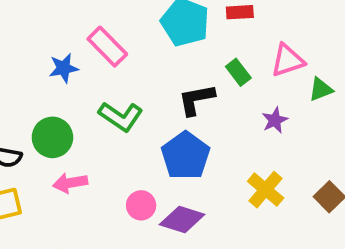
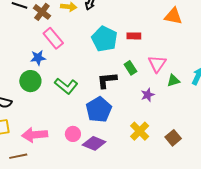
pink rectangle: (107, 47) -> (53, 38), moved
pink triangle: (288, 60) -> (157, 64), turned -42
green circle: (52, 137) -> (30, 81), moved
pink arrow: (70, 183) -> (35, 135), moved, size x1.4

